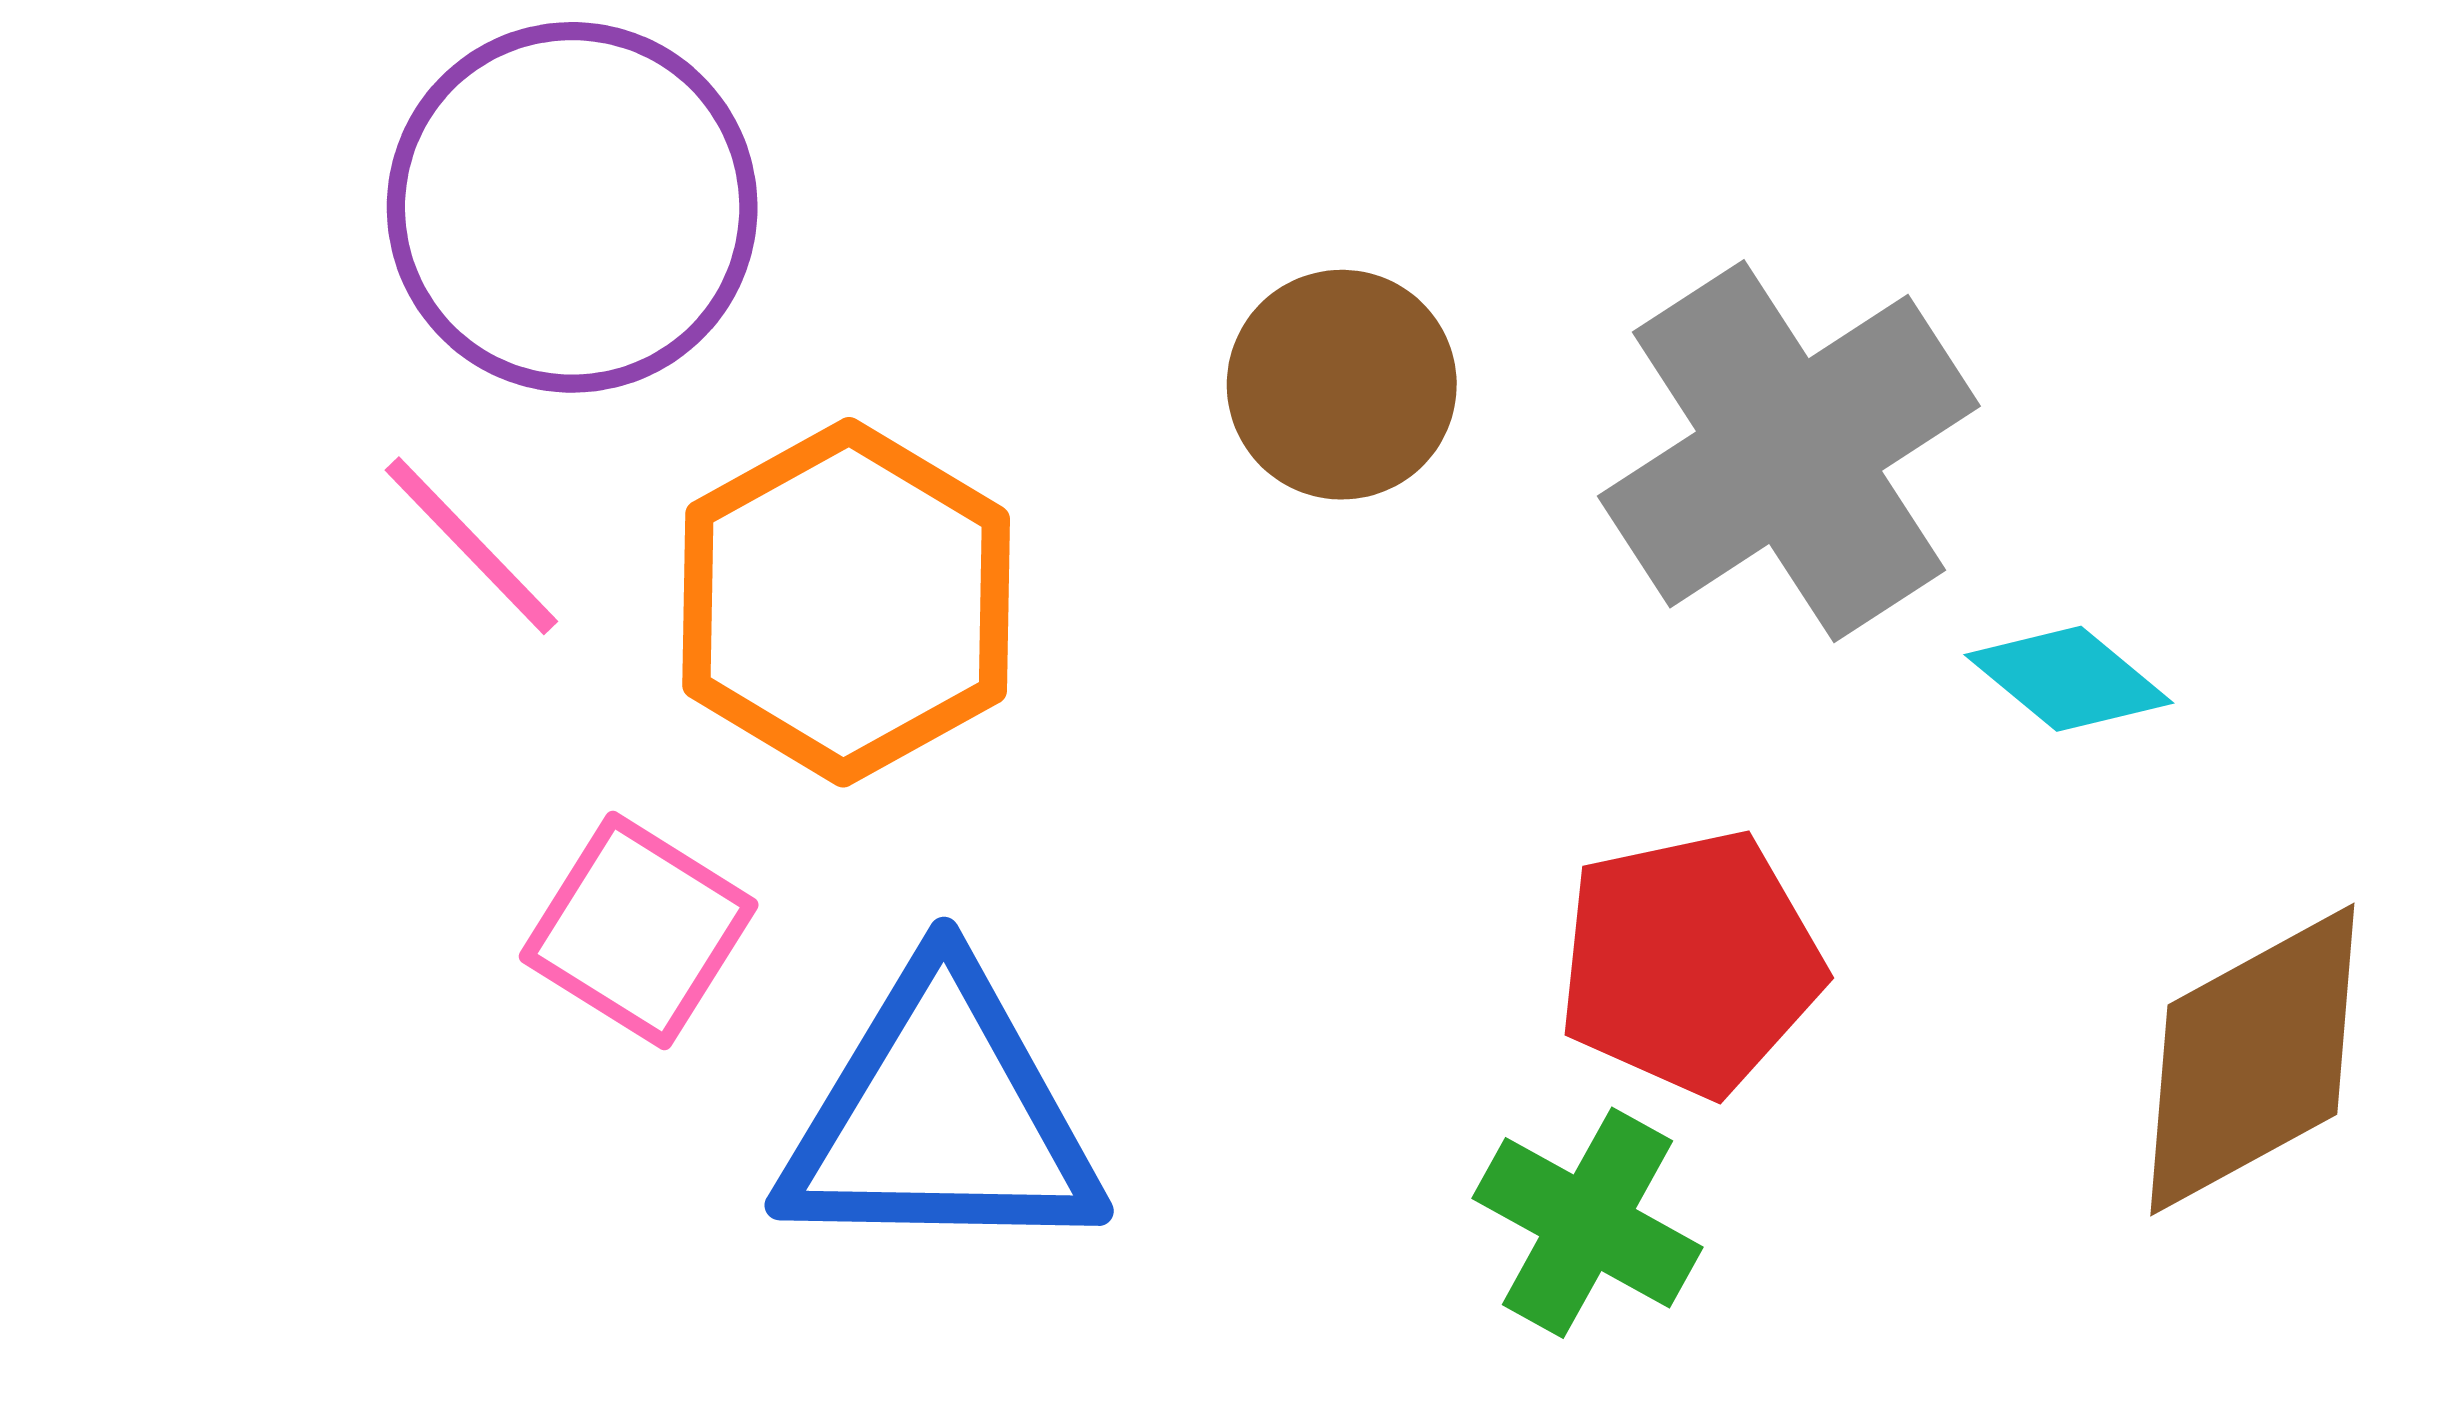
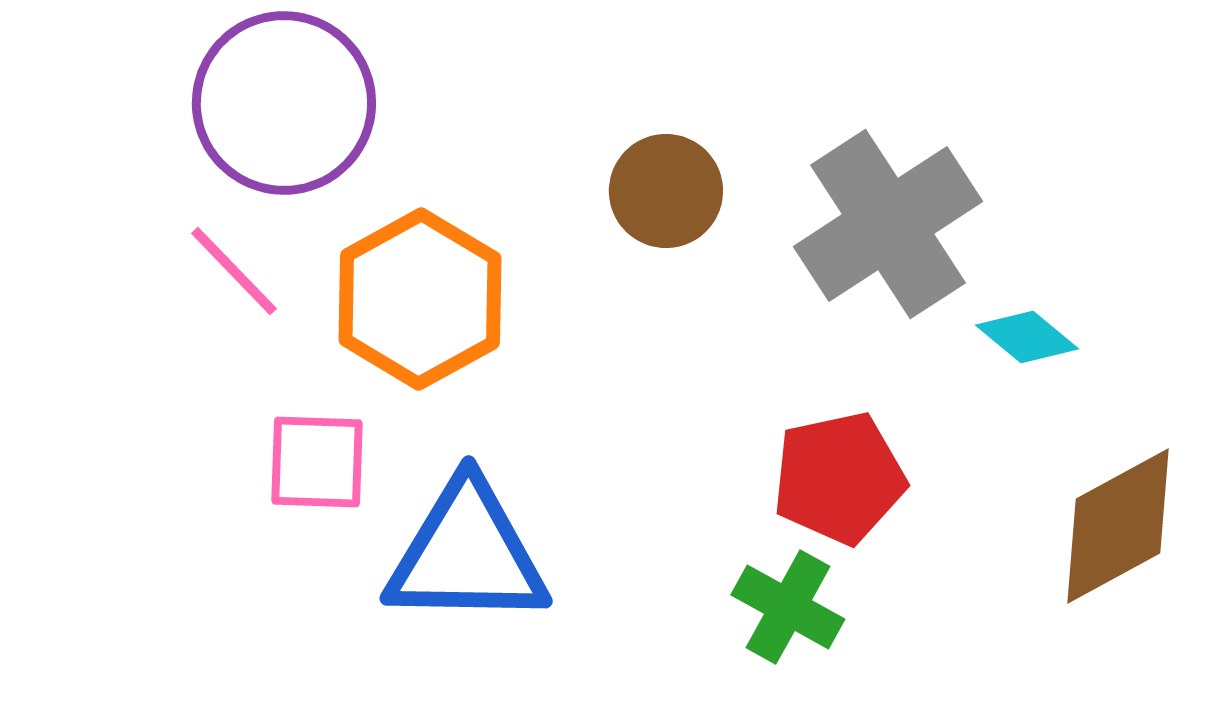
pink square: (639, 931) -> (317, 462), turned -30

